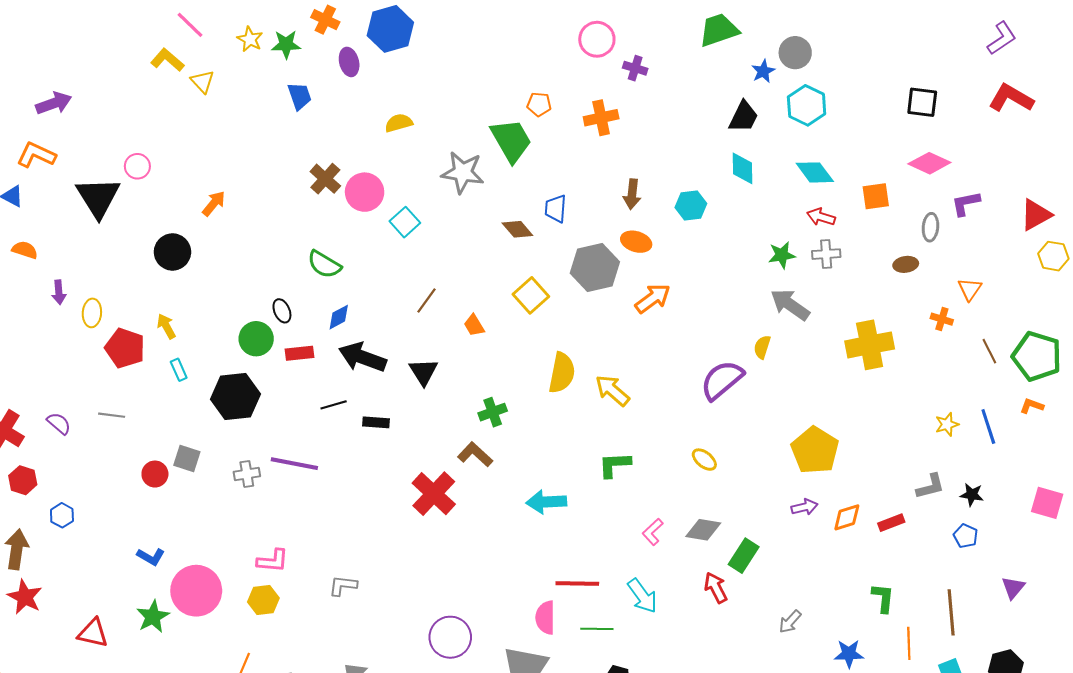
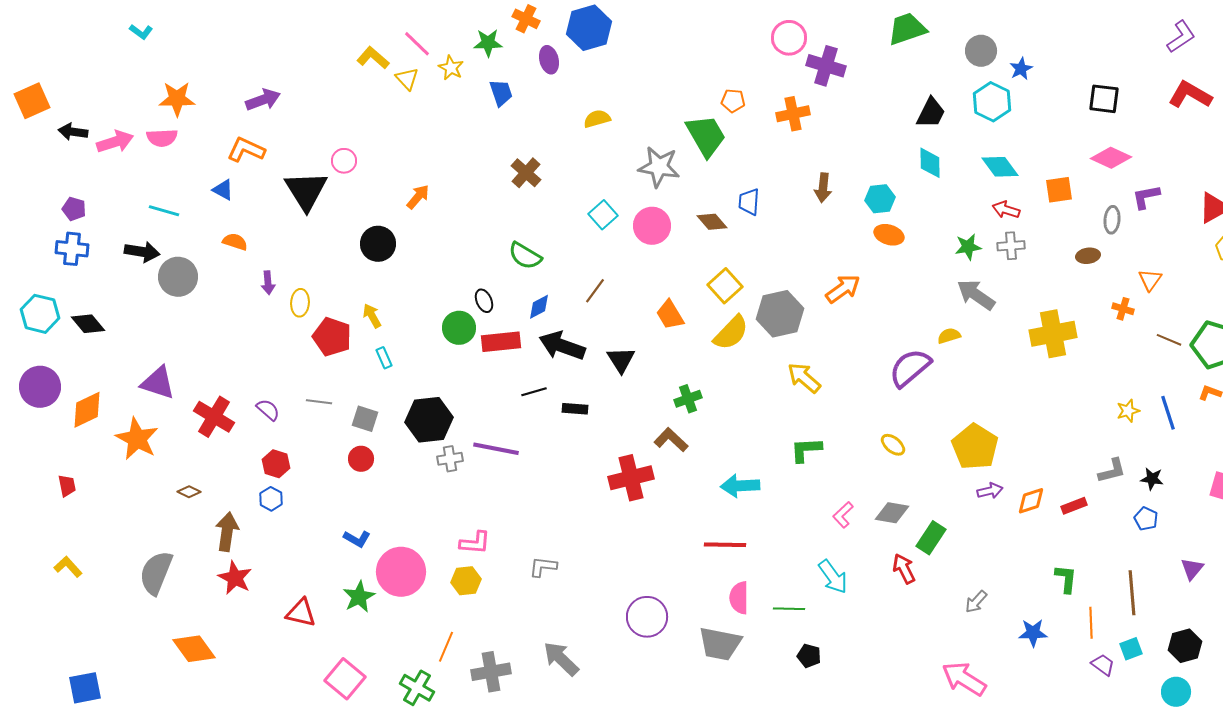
pink line: (190, 25) -> (417, 44), moved
yellow star: (250, 39) -> (451, 68), moved
purple cross: (635, 68) -> (826, 66), size x1.6
blue star: (763, 71) -> (1021, 69), moved
pink circle: (365, 192) -> (652, 226), moved
orange ellipse: (636, 242) -> (889, 235), moved
gray hexagon: (595, 267) -> (780, 314), moved
brown line: (427, 301) -> (595, 291), moved
orange trapezoid: (474, 325) -> (670, 315), size x1.4
yellow semicircle: (762, 347) -> (949, 336), turned 55
brown line: (989, 351) -> (1169, 340), turned -40
red rectangle: (300, 353) -> (501, 342), size x1.4
yellow semicircle: (562, 373) -> (731, 333), moved, turned 33
black hexagon: (235, 397) -> (429, 420), moved
yellow pentagon: (815, 450) -> (975, 447), moved
gray square: (187, 459) -> (365, 419), moved
red hexagon: (23, 480) -> (276, 464), moved
red cross: (434, 494) -> (631, 478), turned 33
red line: (577, 583) -> (725, 545), moved

